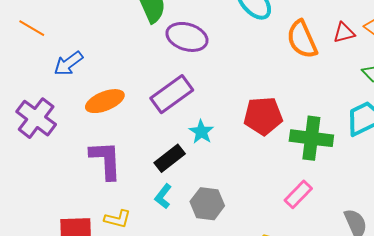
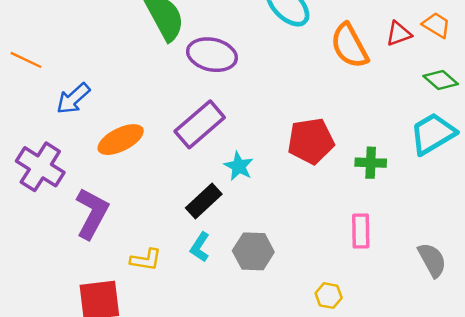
green cross: (311, 138) -> (371, 163), size x0.6
purple L-shape: (106, 160) -> (92, 213), moved, turned 36
pink rectangle: (298, 194) -> (361, 231), turned -40
yellow L-shape: (118, 219) -> (146, 260), moved

